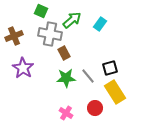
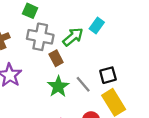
green arrow: (72, 20) -> (73, 37), moved
green star: (66, 78) -> (58, 86), turned -30

